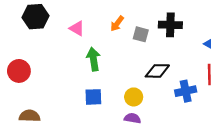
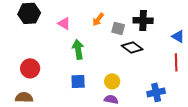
red circle: (19, 71) -> (30, 68), moved
black diamond: (157, 71) -> (132, 47), moved, turned 35
blue cross: (186, 91) -> (156, 92), moved

